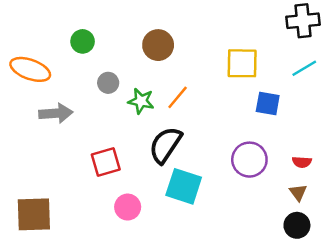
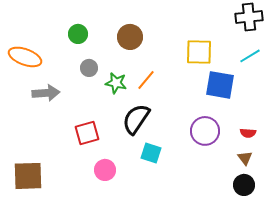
green circle: (83, 41) -> (78, 34), moved
blue square: (268, 104) -> (220, 85), size x1.4
cyan square: (184, 186) -> (151, 153), size x0.7

